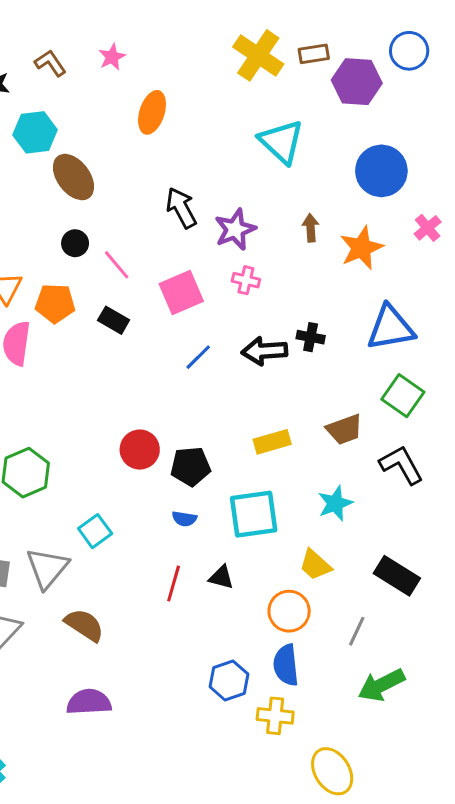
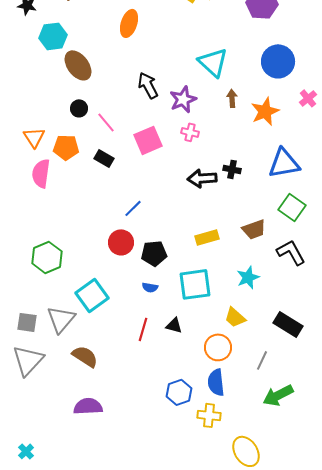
cyan triangle: (281, 142) -> (213, 62), moved
blue line: (198, 357) -> (133, 208), moved
cyan square: (95, 531) -> (92, 295), size x1.5

